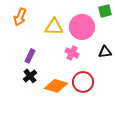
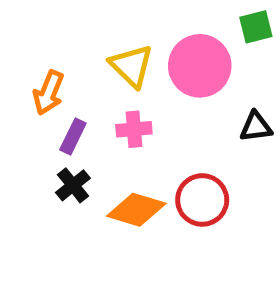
orange arrow: (20, 17) -> (49, 93), moved
yellow triangle: (54, 27) -> (131, 66), turned 42
pink cross: (72, 53) -> (134, 129), moved, turned -32

